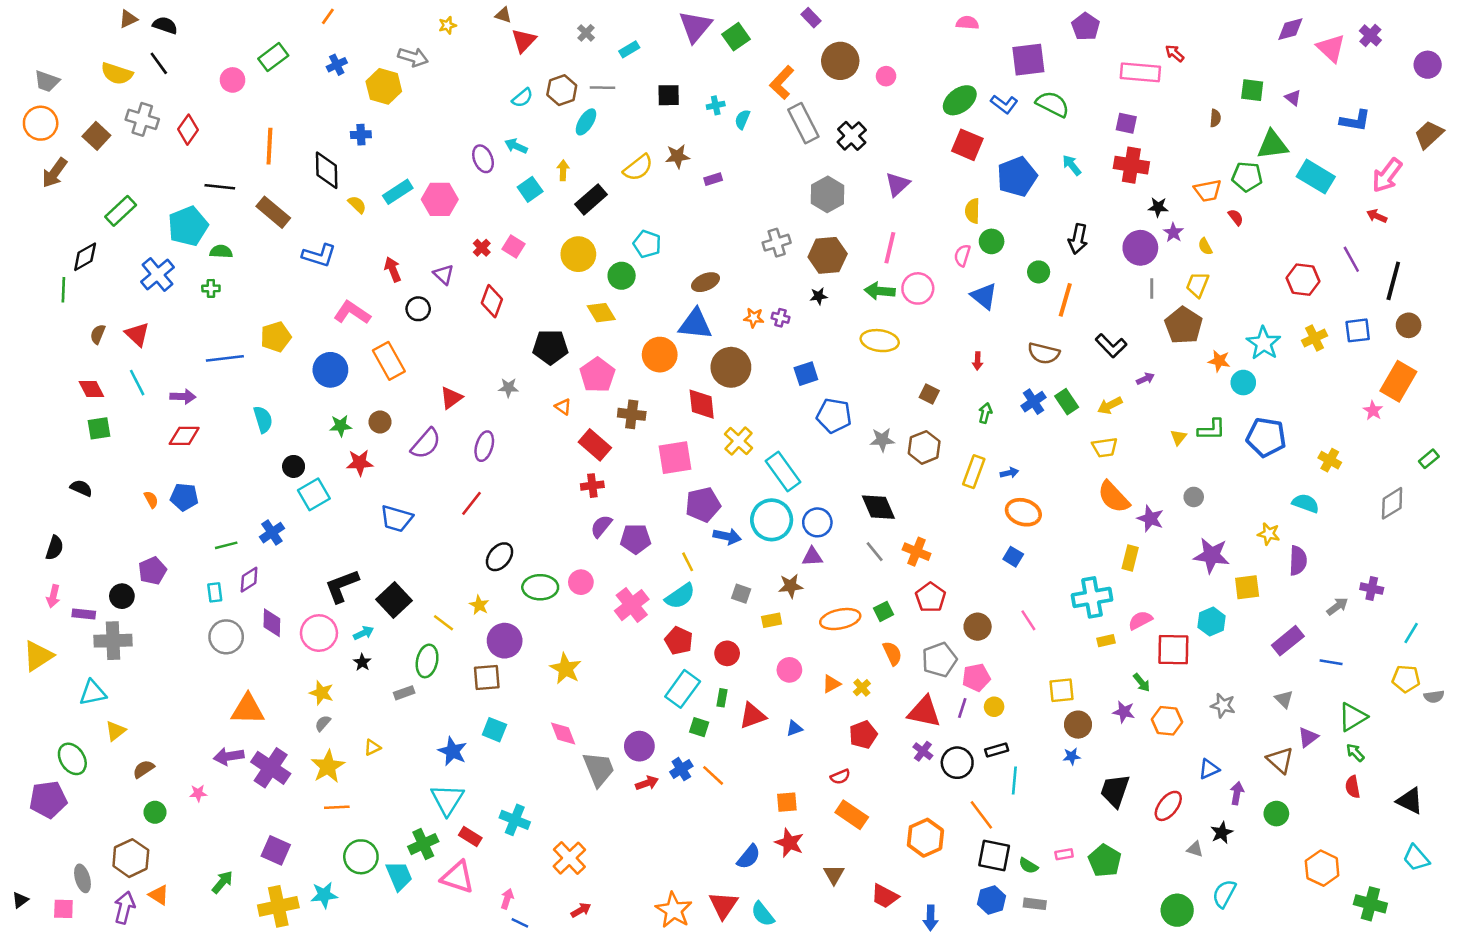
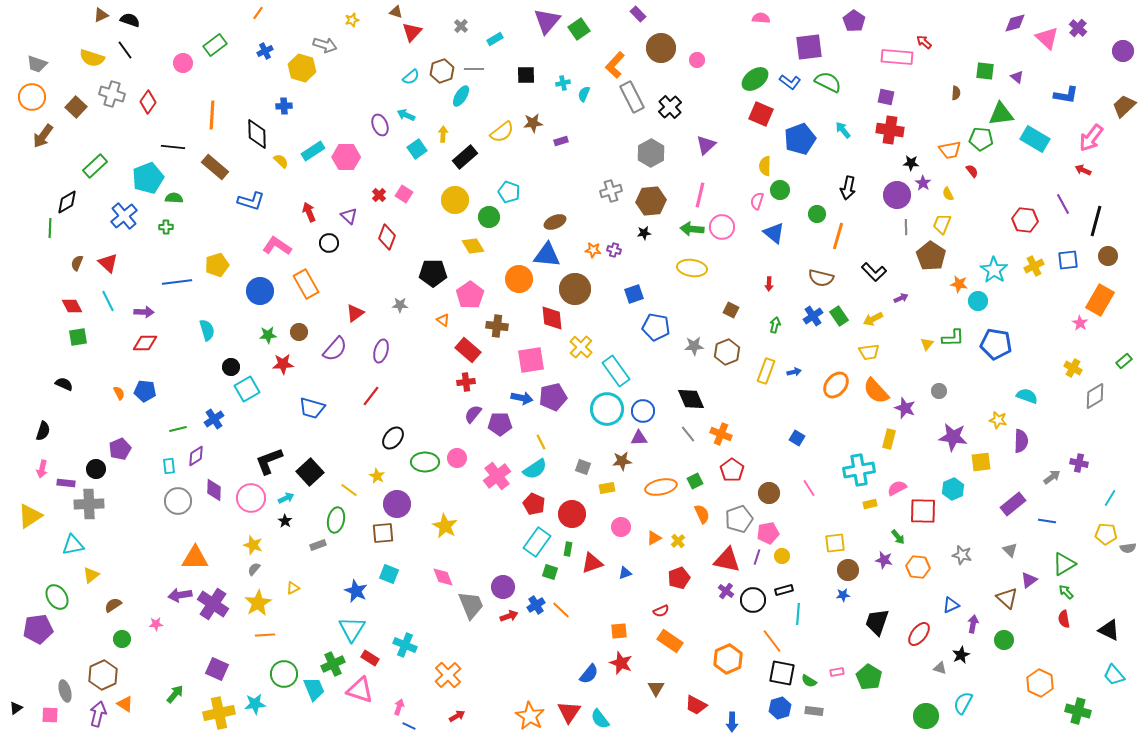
yellow cross: (1330, 460) -> (1073, 368), moved
orange ellipse: (1023, 512) -> (836, 385), moved, turned -68
blue arrow: (727, 536) -> (522, 398), moved
red circle: (727, 653) -> (572, 514), size x1.4

